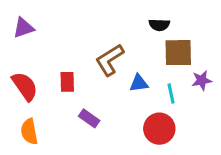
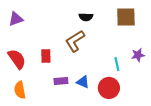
black semicircle: (159, 25) -> (86, 17), moved
brown square: (178, 53) -> (126, 17), moved
blue triangle: (139, 83) -> (83, 82), moved, turned 32
purple rectangle: (89, 118) -> (61, 81), turned -40

